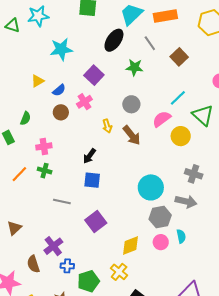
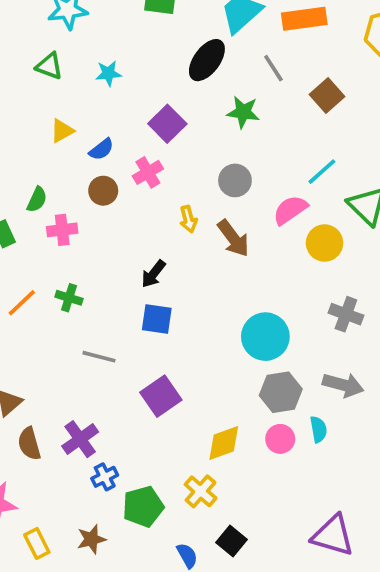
green triangle: (13, 26) -> (49, 66), moved
cyan star: (61, 49) -> (108, 73), size x0.6
pink cross: (44, 146) -> (62, 230), moved
gray arrow: (186, 201) -> (343, 385), moved
brown semicircle: (33, 264) -> (29, 444), moved
blue cross: (67, 266) -> (105, 477), turned -32

